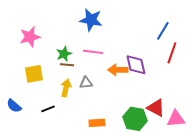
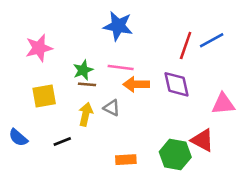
blue line: (163, 31) -> (212, 40), turned 30
red line: (172, 53) -> (186, 45), moved
orange arrow: (118, 70) -> (136, 84), moved
gray triangle: (86, 83) -> (112, 108), turned 32
pink triangle: (176, 119) -> (223, 104), moved

